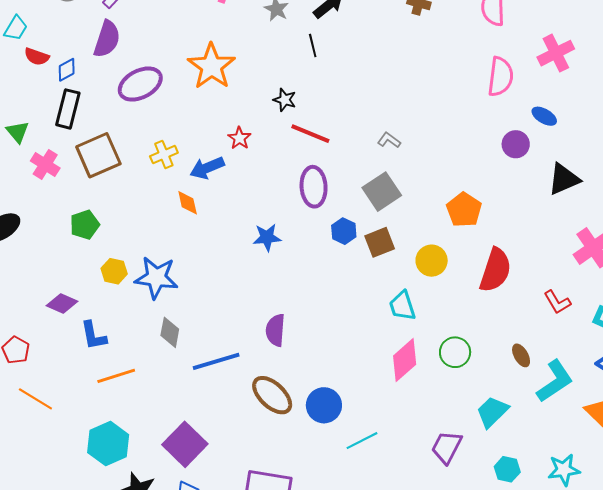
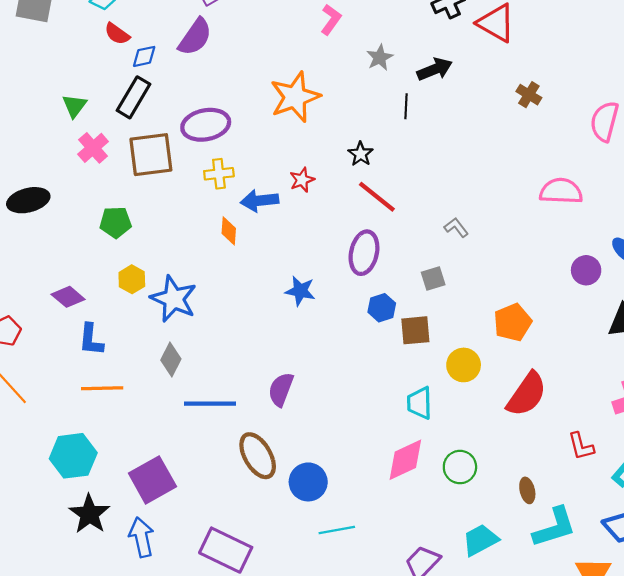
pink semicircle: (501, 77) -> (561, 191), moved, turned -111
purple ellipse: (140, 84) -> (206, 125), moved
gray square: (382, 192) -> (433, 279), size x0.6

